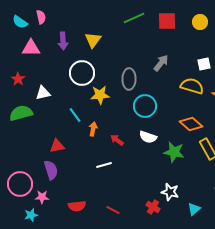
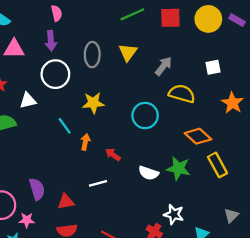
pink semicircle: (41, 17) -> (57, 13), moved
yellow circle: (200, 22) -> (208, 19), size x1.5
yellow triangle: (93, 40) -> (128, 52), moved
white circle: (82, 73) -> (55, 74), moved
gray ellipse: (129, 79) -> (92, 55), moved
yellow semicircle: (192, 86) -> (182, 94), moved
white semicircle: (148, 137) -> (149, 173), moved
red triangle: (57, 146) -> (66, 202), moved

